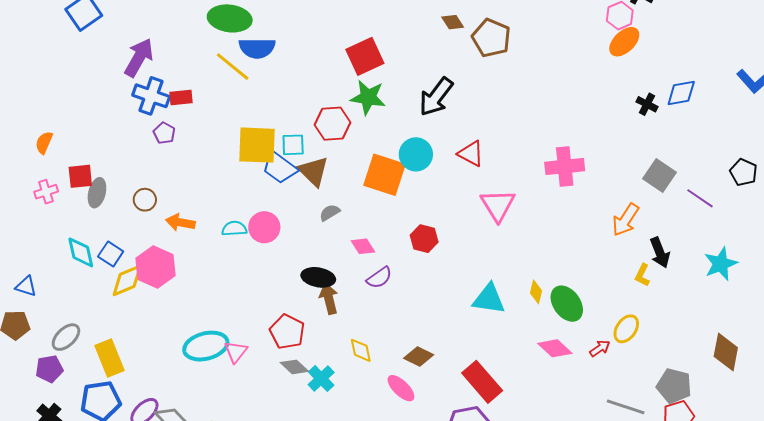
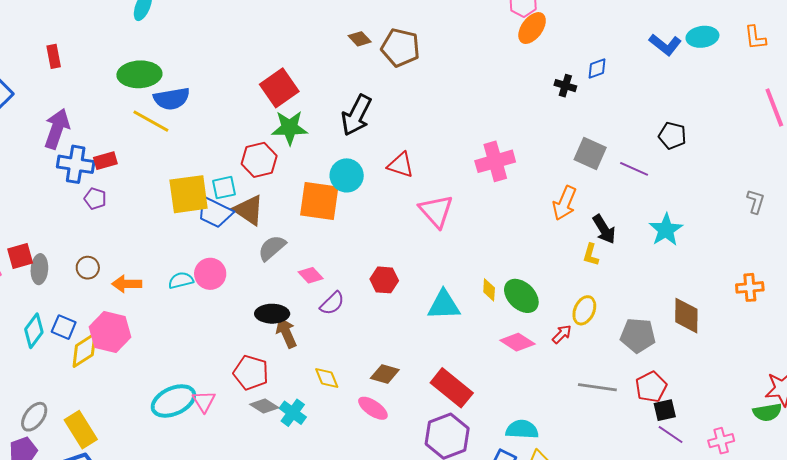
blue diamond: (681, 93) -> (597, 68), size x0.7
gray semicircle: (330, 213) -> (272, 248), size x1.4
red hexagon: (424, 239) -> (384, 280), moved
cyan diamond: (81, 252) -> (34, 331), turned 60
gray pentagon: (674, 386) -> (638, 335), moved

